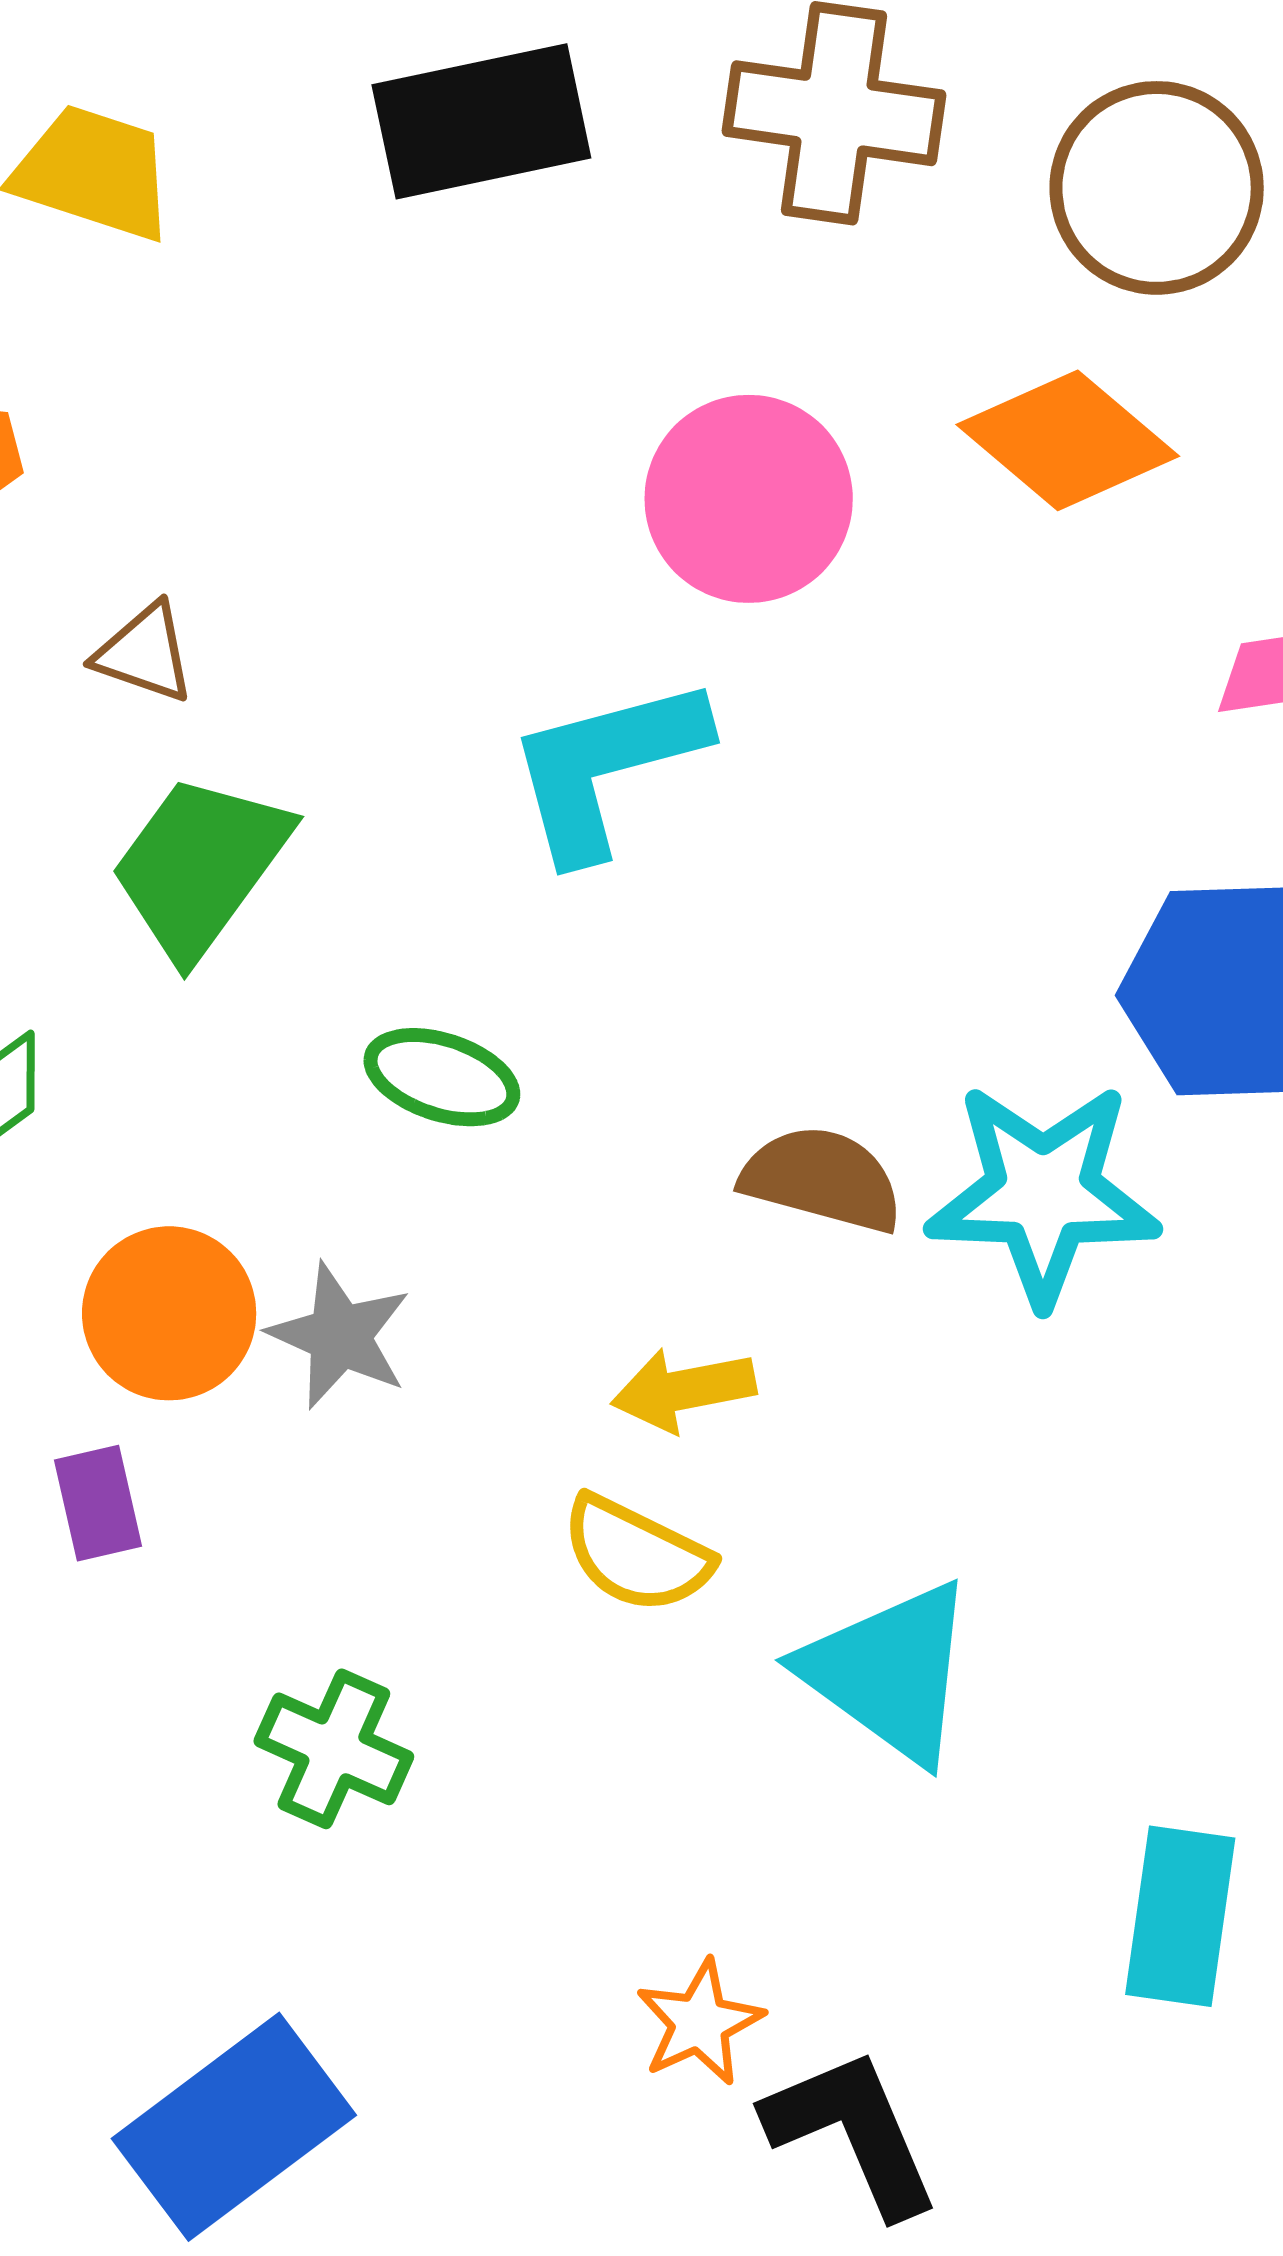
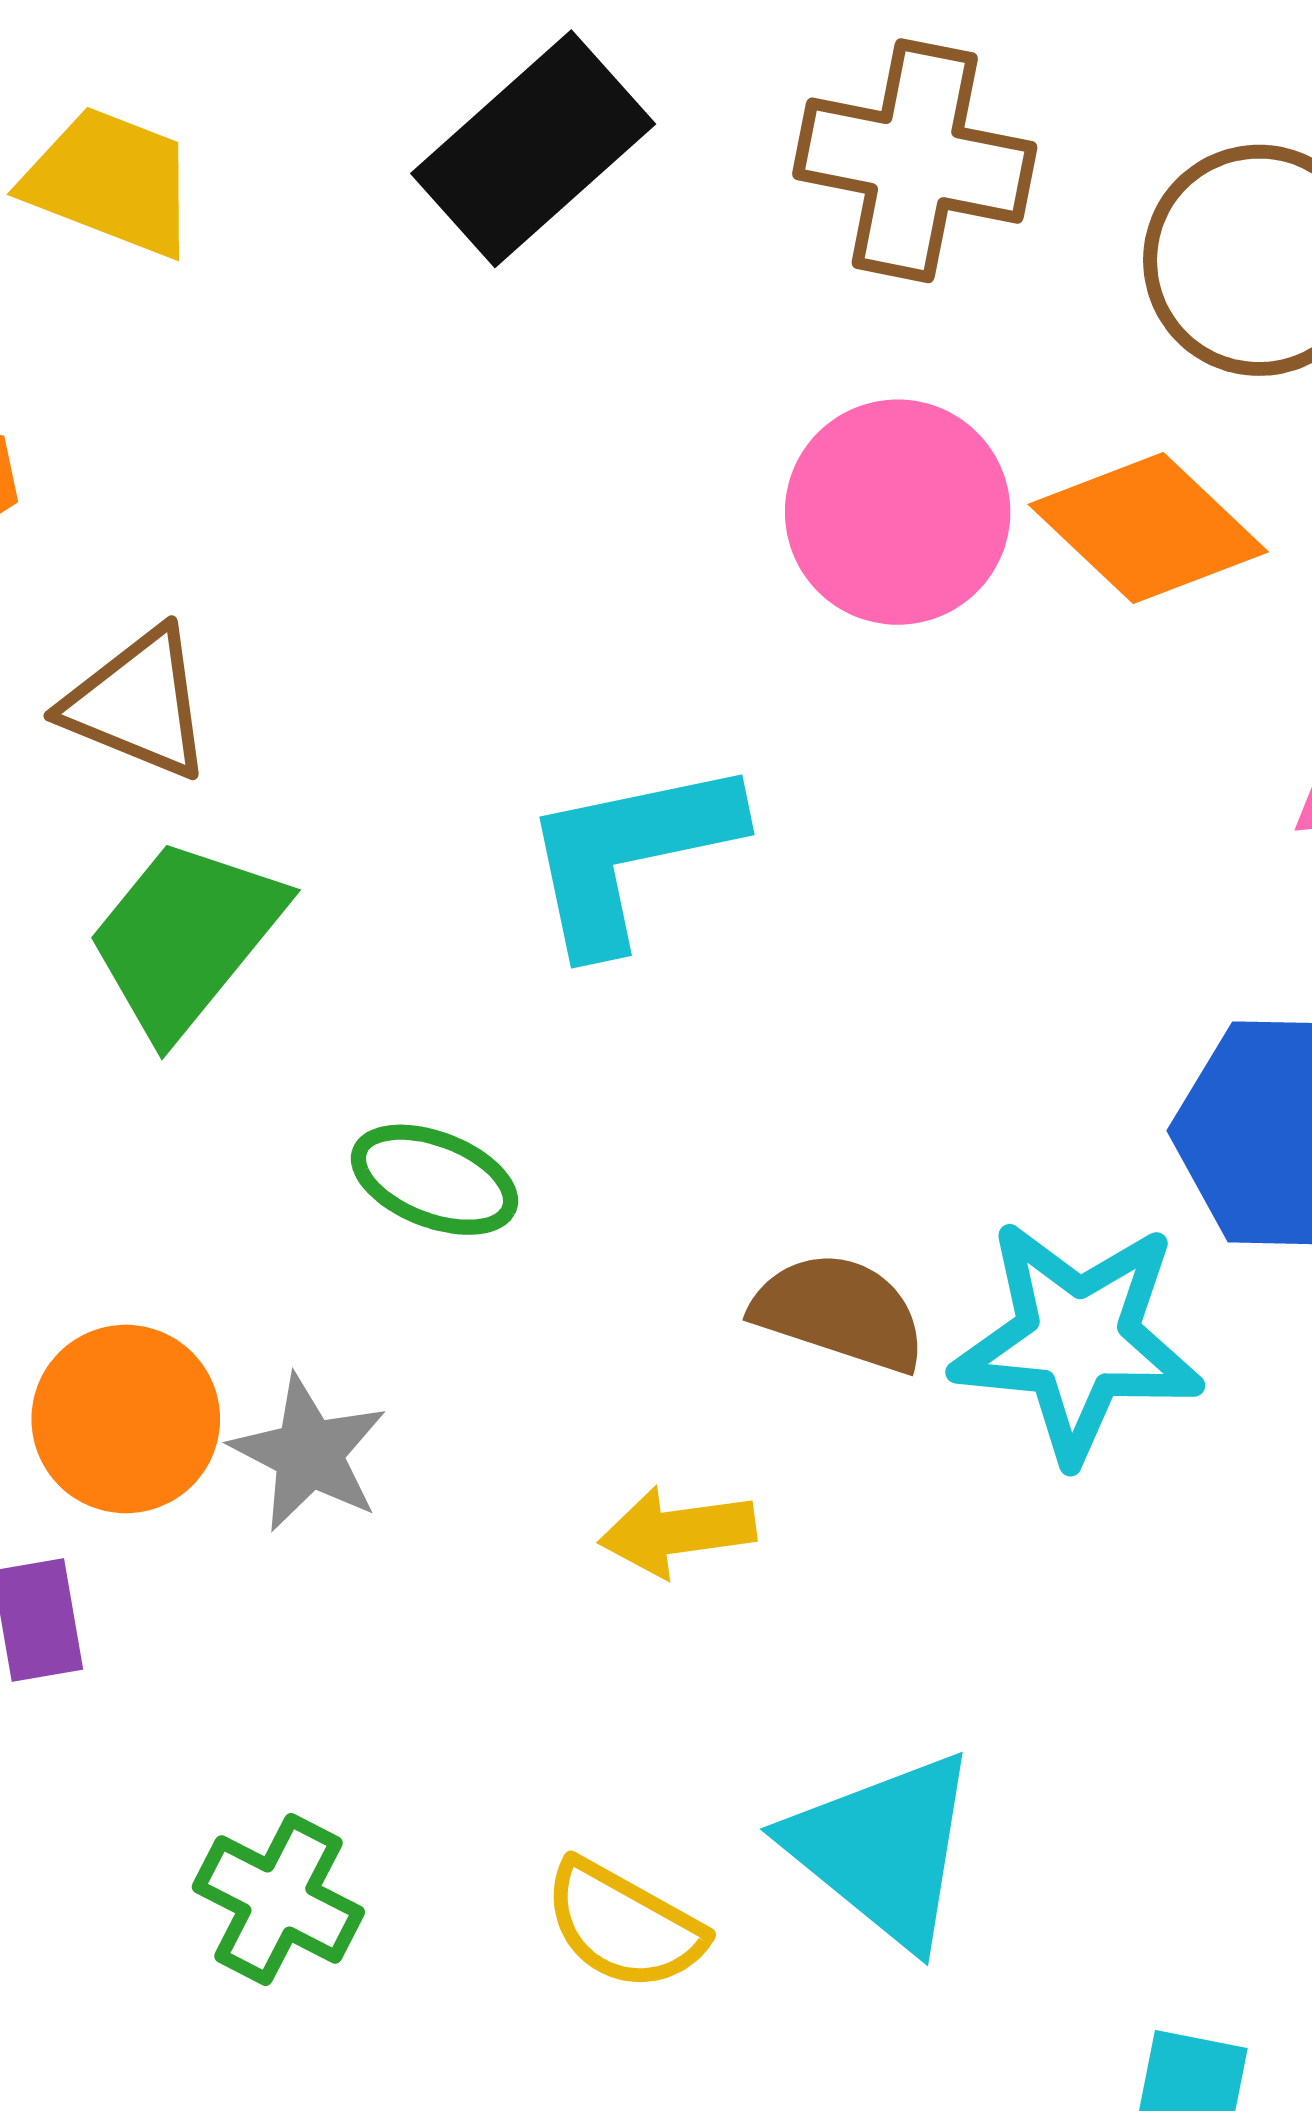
black rectangle: (481, 121) -> (533, 149), turned -33
pink circle: (749, 499) -> (898, 512), moved
brown triangle: (145, 653) -> (138, 704), size x1.4
yellow semicircle: (636, 1554) -> (624, 1925), moved

